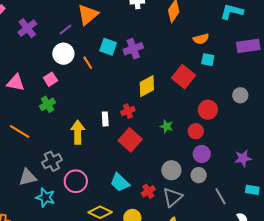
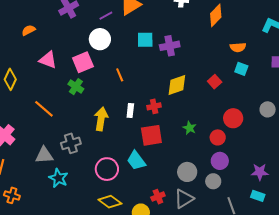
cyan square: (108, 47) -> (145, 40), turned -30
orange line: (88, 63) -> (120, 75), moved
red square: (183, 77) -> (215, 82), size x0.6
pink square: (50, 79) -> (83, 62), size x1.5
green cross: (48, 104) -> (76, 87), turned -35
red square: (130, 140) -> (151, 135), turned 30
pink circle: (76, 181) -> (107, 169), moved
cyan trapezoid: (120, 182) -> (136, 161), moved
cyan rectangle: (252, 190) -> (258, 196), moved
red cross: (148, 191) -> (158, 197), moved

